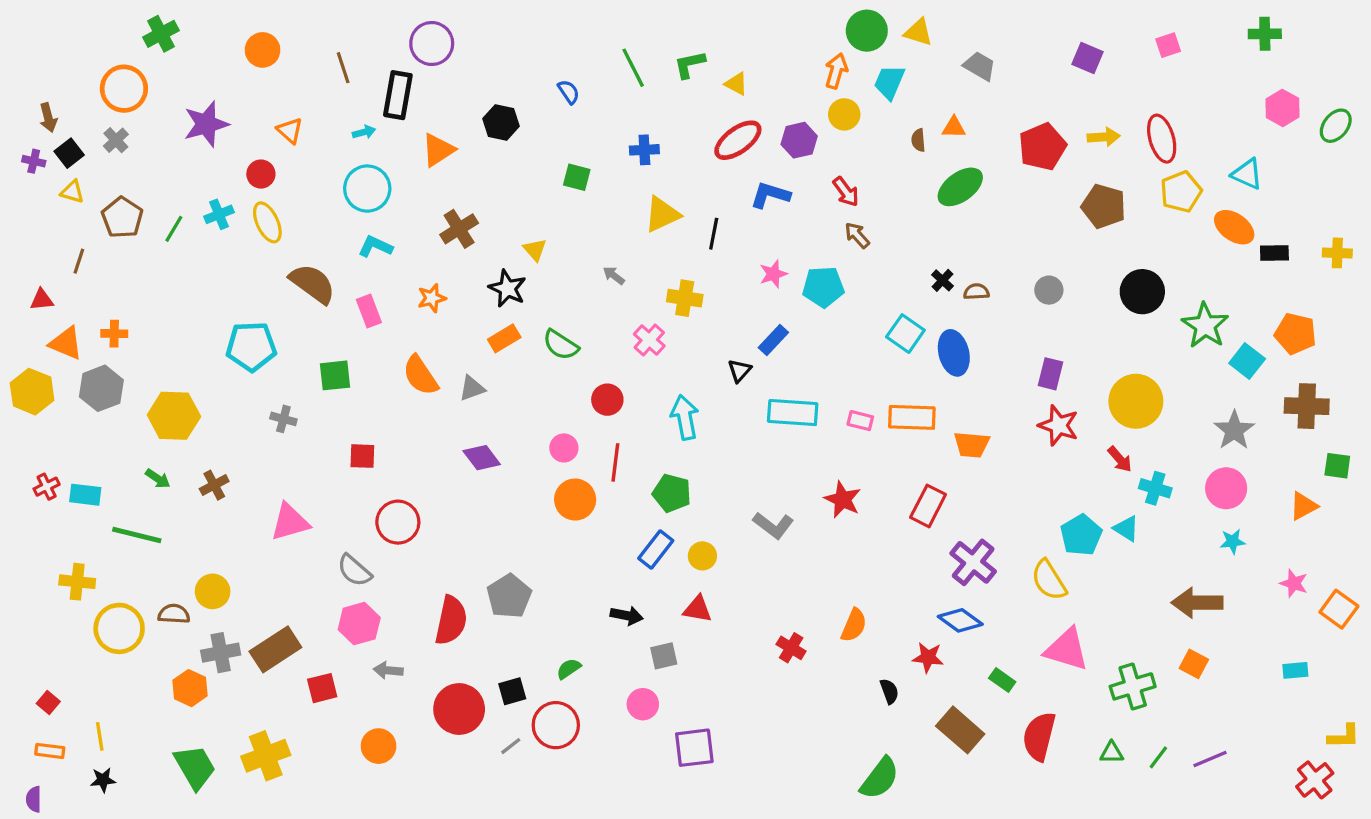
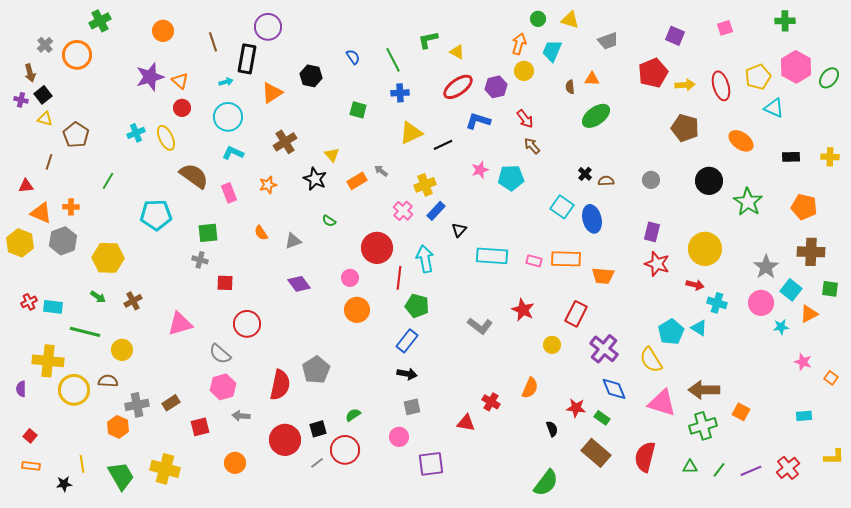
green circle: (867, 31) -> (538, 19), size x0.6
gray trapezoid: (980, 66) -> (608, 41), turned 130
green line: (633, 68) -> (393, 60), moved
pink hexagon: (1283, 108) -> (796, 67), size x1.4
purple star: (206, 124) -> (150, 77), moved
gray cross: (116, 140) -> (45, 45), moved
red pentagon: (1042, 147) -> (653, 73), moved
red circle: (261, 174) -> (182, 108), moved
yellow pentagon: (1181, 192) -> (758, 77), moved
orange ellipse: (1234, 227) -> (741, 141), moved
green line: (174, 229) -> (108, 181), moved
black line: (714, 234) -> (443, 145), turned 54
yellow cross: (685, 298) -> (425, 185), turned -30
orange rectangle: (504, 338) -> (357, 181), moved
blue rectangle: (773, 340) -> (436, 211), moved
green semicircle: (561, 345) -> (329, 221), moved, size x0.6
cyan square: (1247, 361) -> (791, 290), moved
orange semicircle: (420, 375) -> (261, 233), size x0.6
red circle: (607, 400) -> (377, 248), size x1.6
gray cross: (283, 419) -> (200, 260), moved
red arrow: (1120, 459) -> (695, 285), turned -36
red line: (615, 462) -> (399, 278), moved
cyan star: (1233, 541) -> (781, 327), moved
yellow circle: (702, 556) -> (552, 345), moved
yellow cross: (77, 582) -> (48, 361), size x1.4
yellow circle: (213, 591) -> (122, 350), moved
brown arrow: (1197, 603) -> (704, 390), moved
red triangle: (698, 609) -> (466, 423), moved
orange square: (1339, 609) -> (831, 378), size x0.6
black arrow: (627, 616) -> (407, 374), moved
blue diamond: (960, 620) -> (614, 389), moved, turned 32
brown rectangle: (275, 649) -> (171, 403), size x0.6
green rectangle: (1002, 680) -> (602, 418), moved
yellow line: (100, 736) -> (82, 464), moved
yellow cross: (266, 756) -> (165, 469), turned 36
red cross: (1315, 780) -> (788, 468), moved
purple semicircle: (34, 799) -> (21, 389), moved

